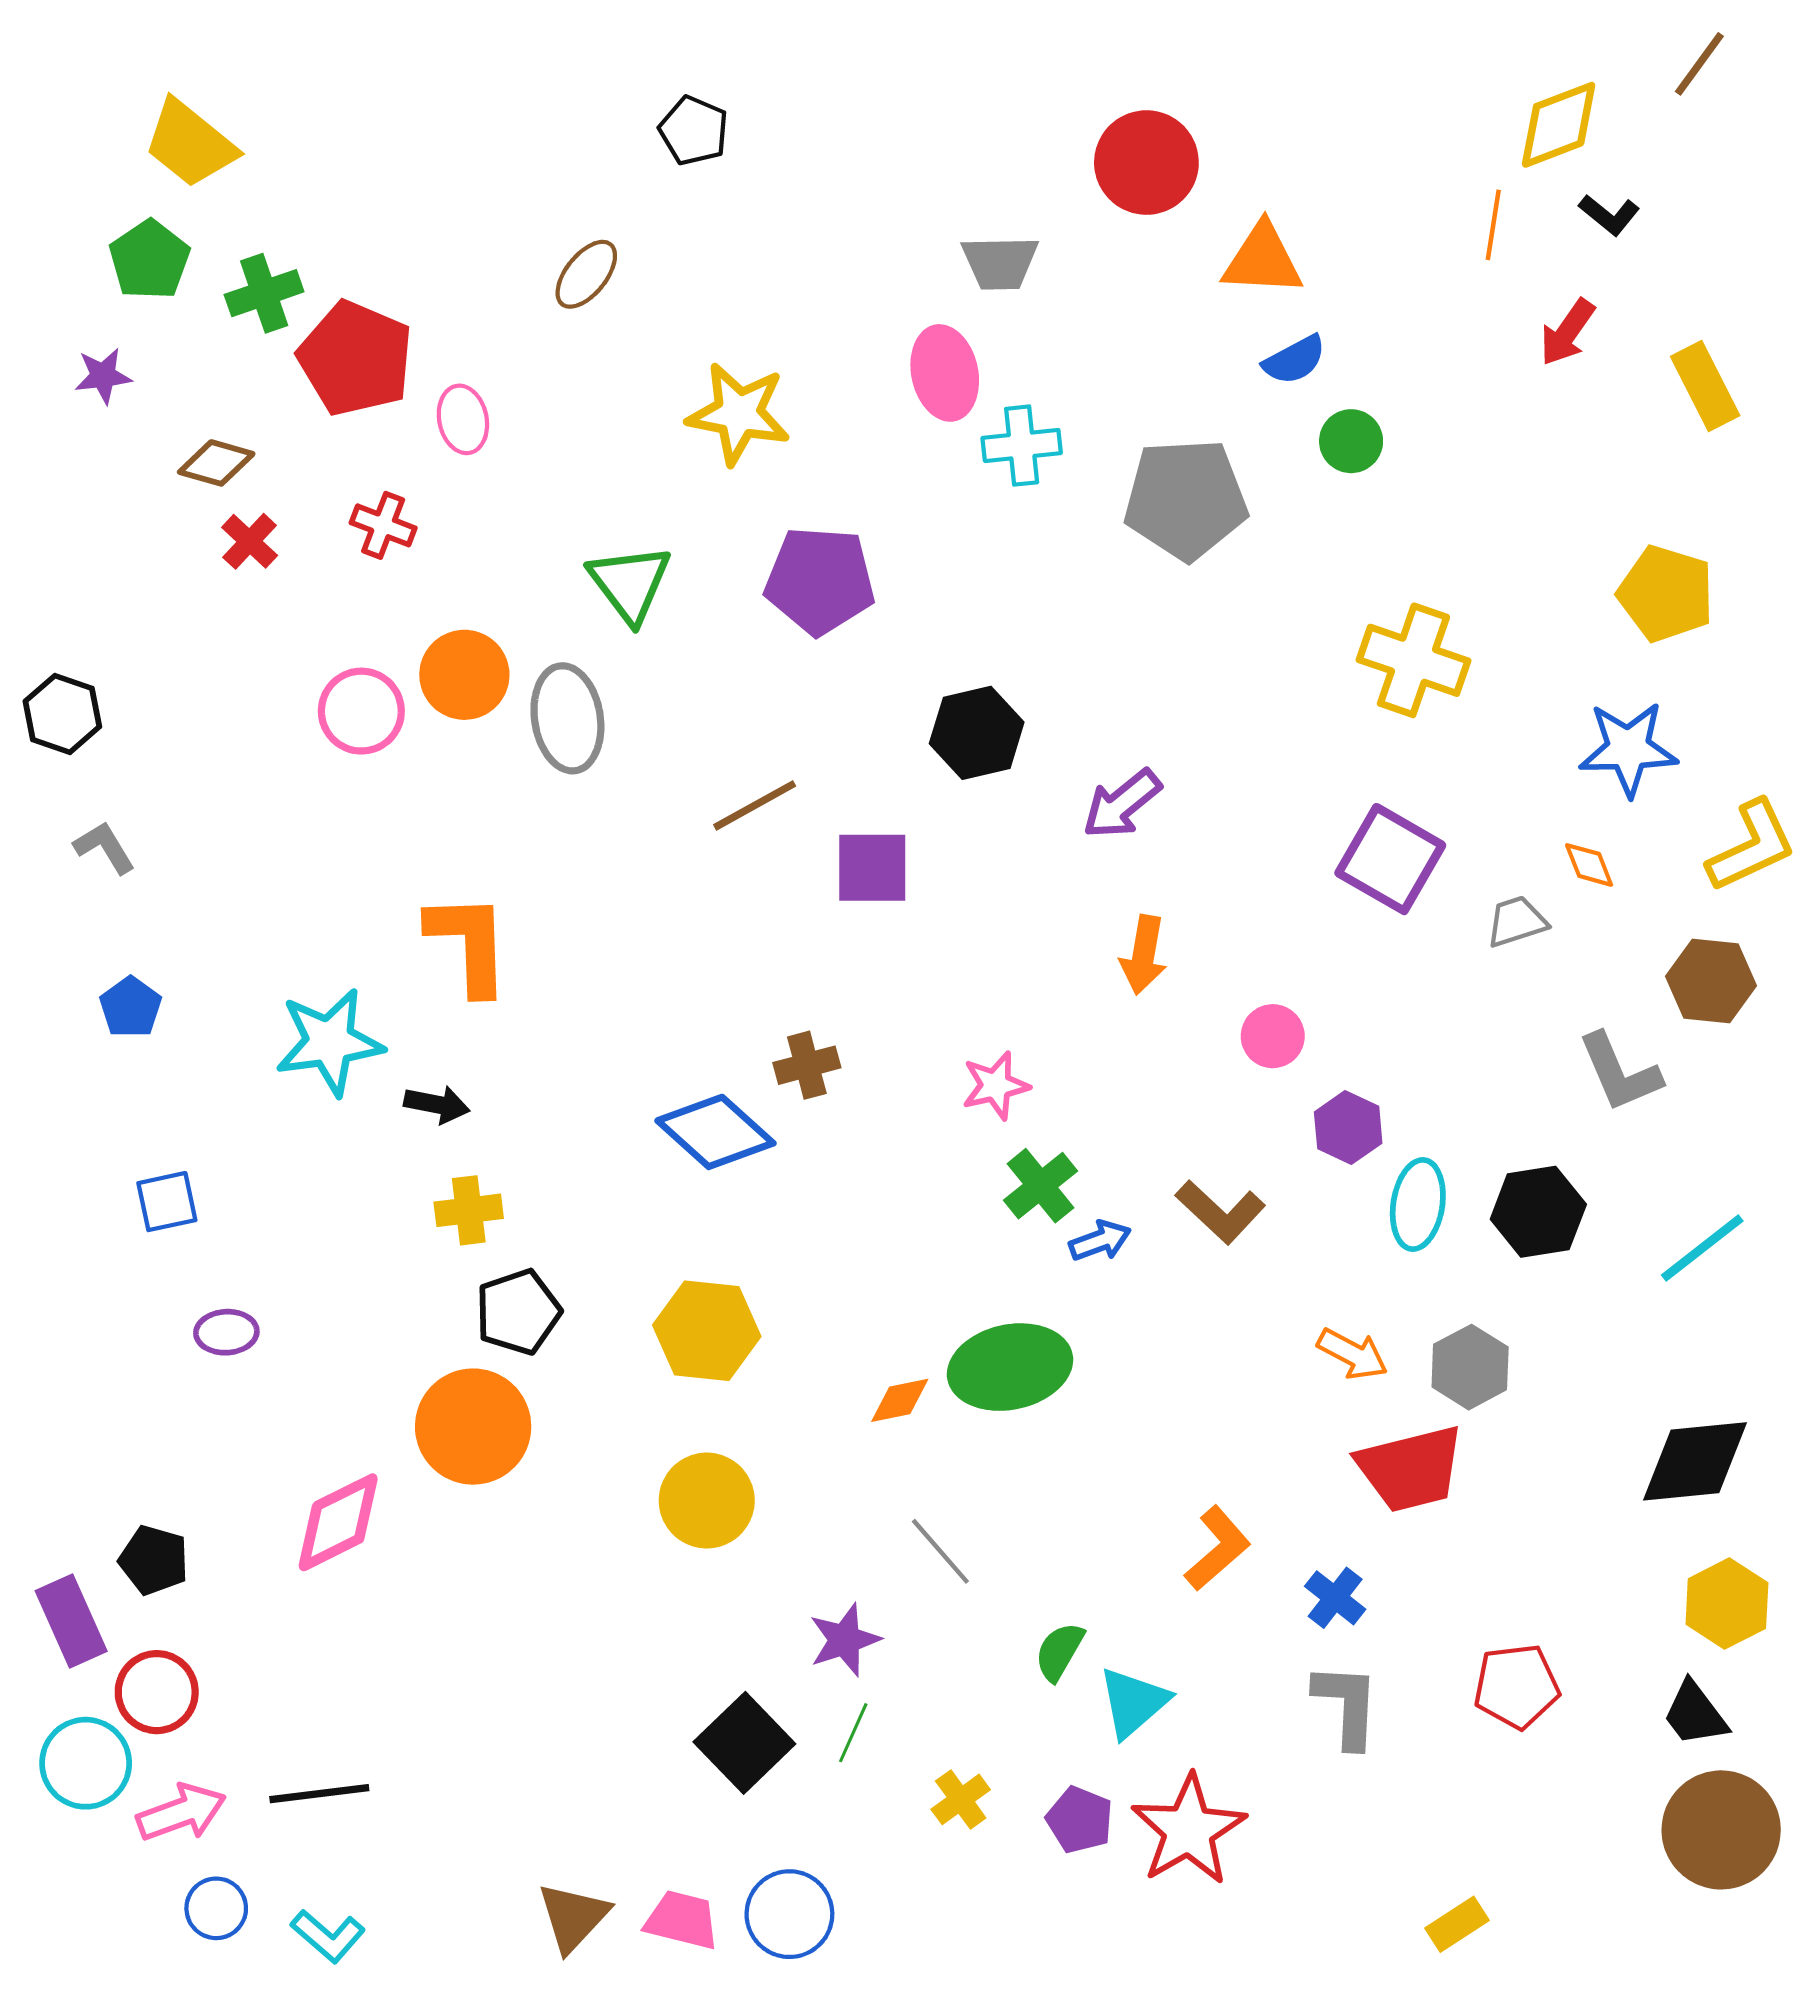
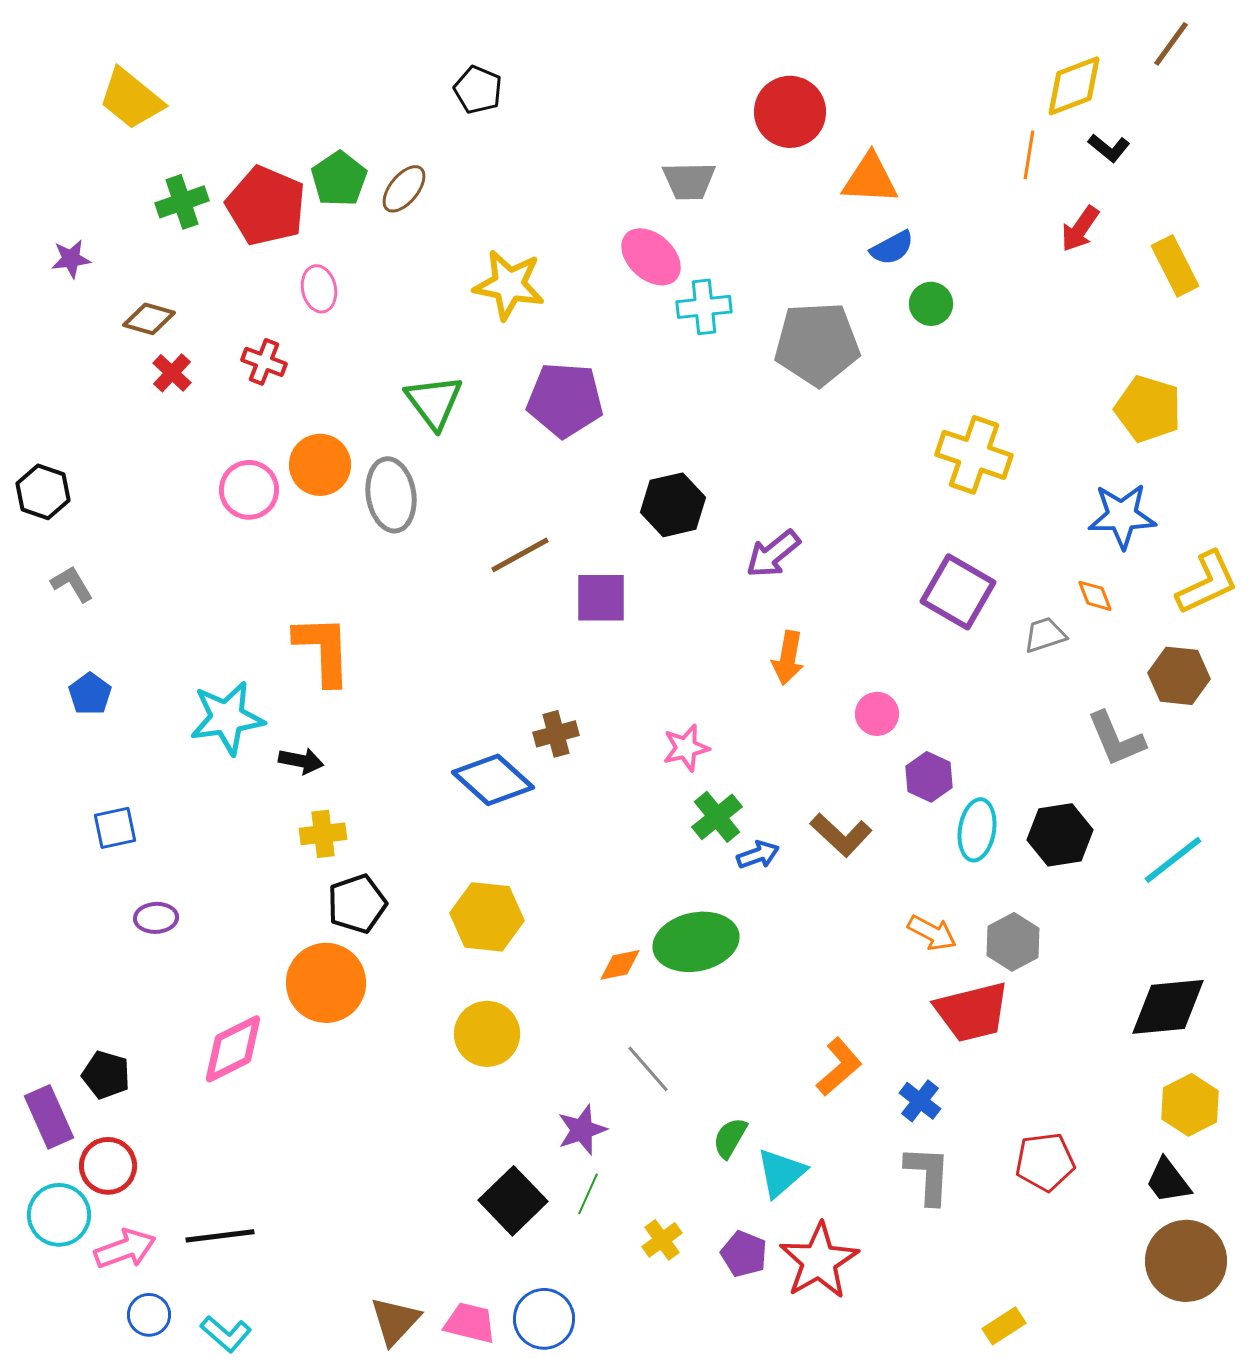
green pentagon: (149, 260) -> (339, 179), moved
red pentagon: (356, 358) -> (266, 206), moved
pink ellipse: (945, 373) -> (651, 257), turned -36

